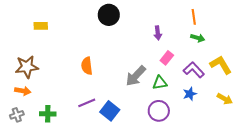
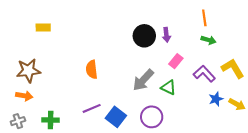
black circle: (109, 15) -> (144, 36), moved
green triangle: (160, 83) -> (169, 87), turned 35
blue star: (190, 94) -> (216, 99), moved
purple circle: (159, 111) -> (152, 117), moved

